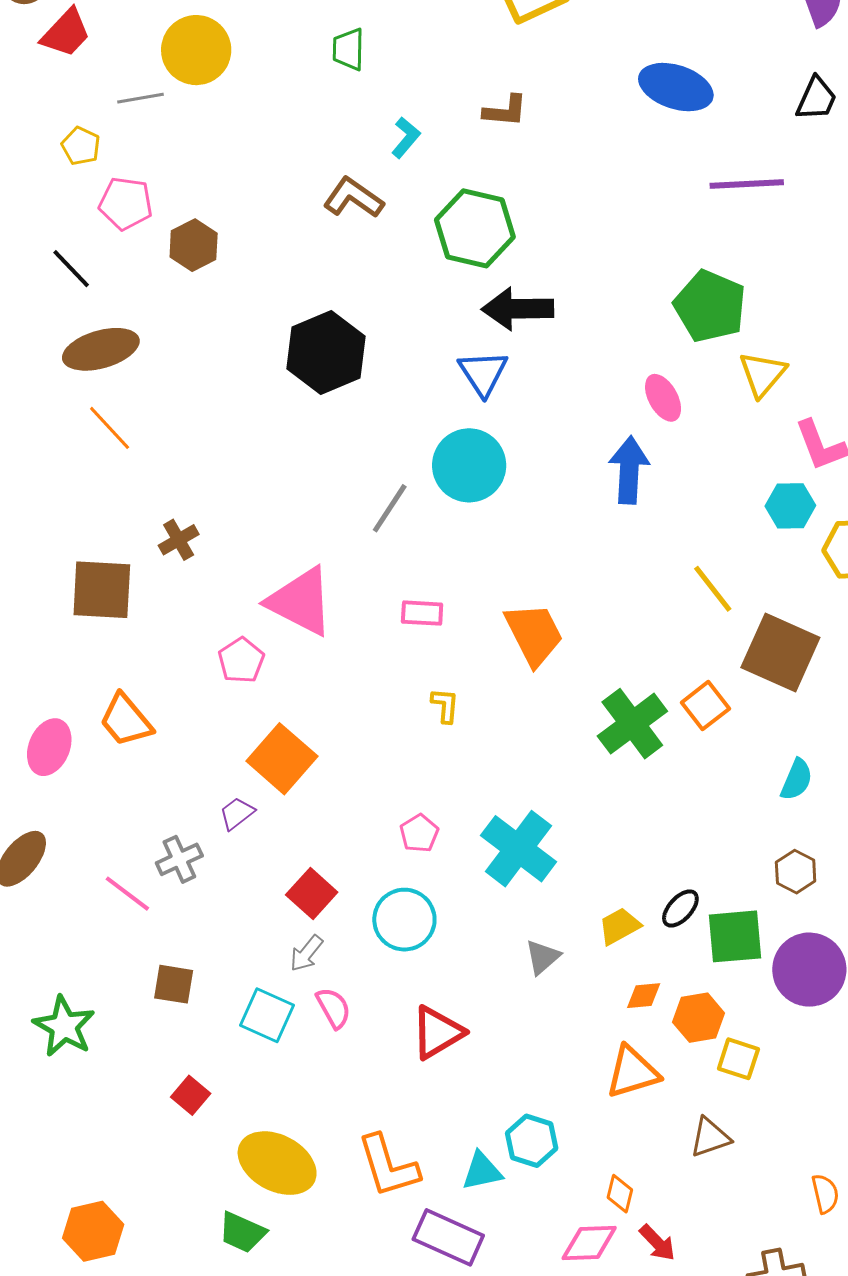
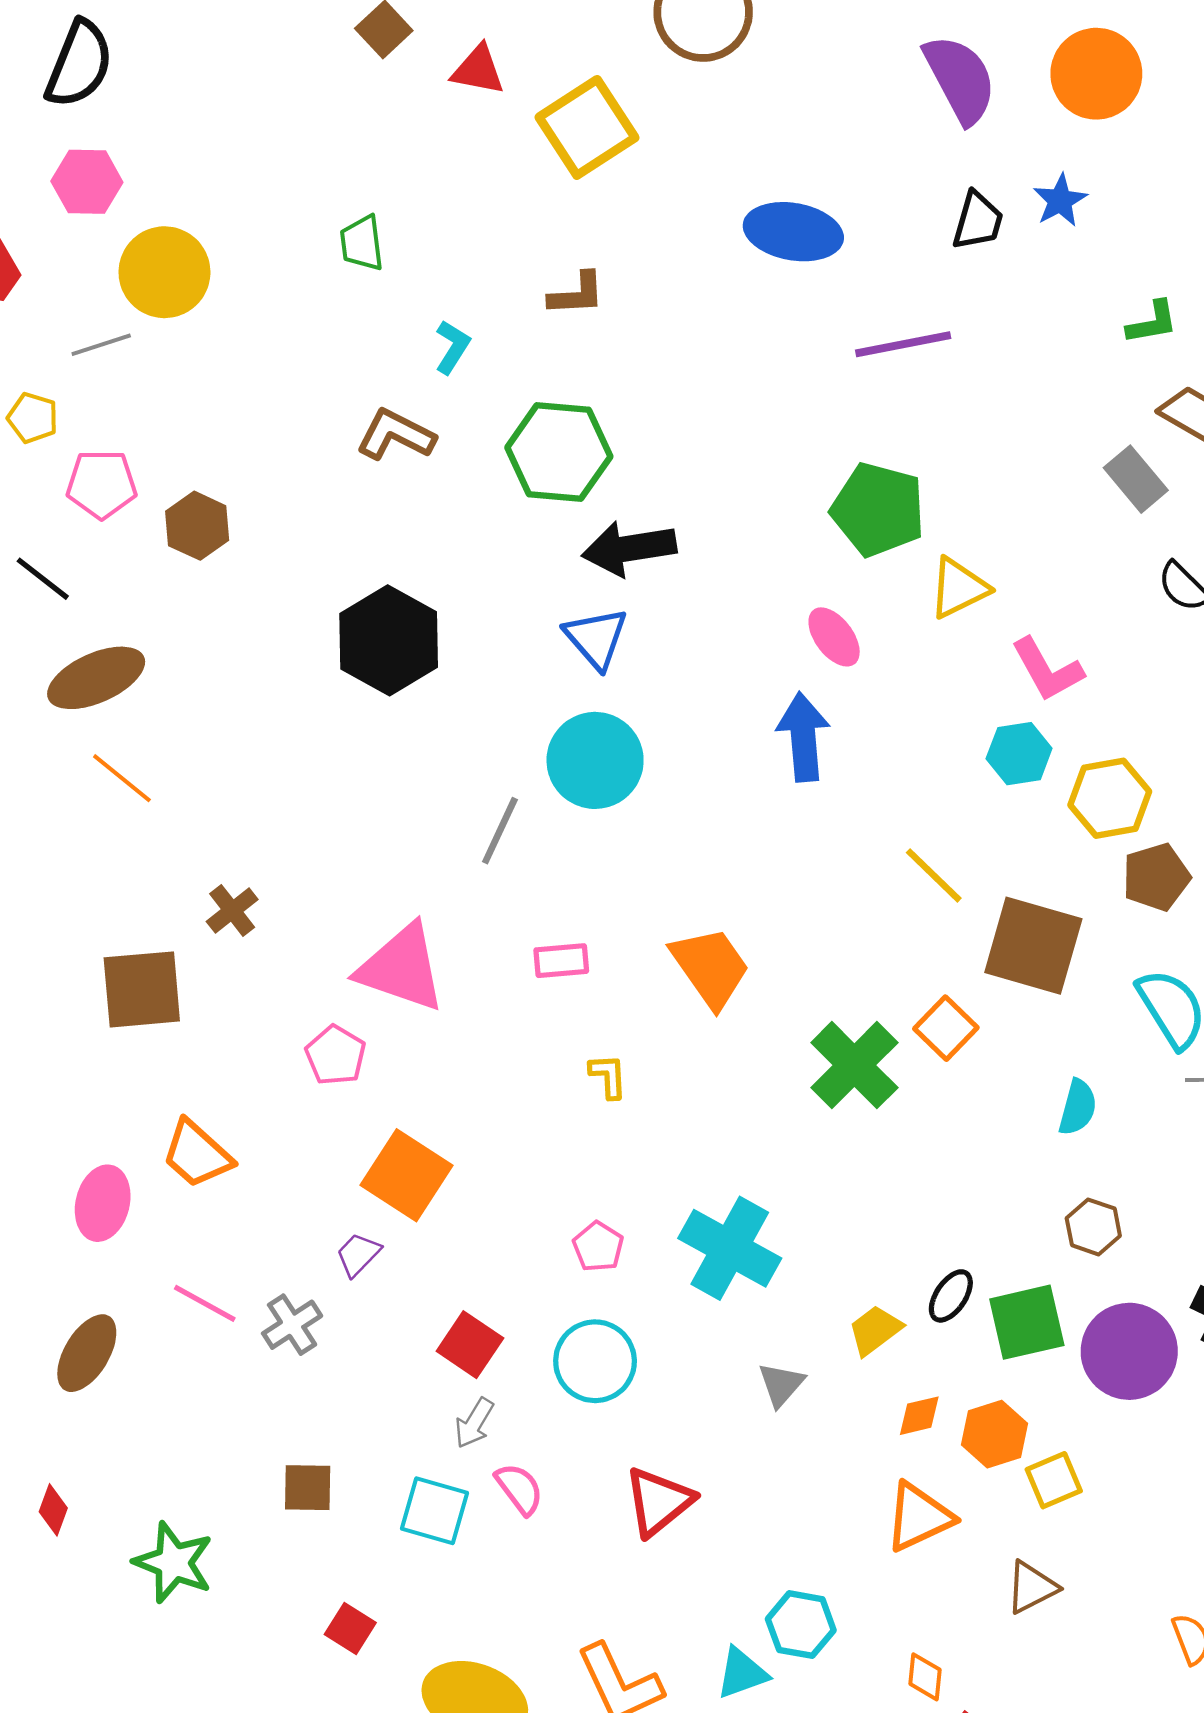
yellow triangle: (762, 374) -> (959, 588), turned 32
pink line: (127, 894) -> (205, 1303), moved
yellow square: (738, 1059) -> (1054, 1480), turned -33

